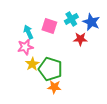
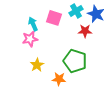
yellow star: (32, 64) -> (37, 65), moved
green pentagon: (50, 69) -> (75, 61), moved

